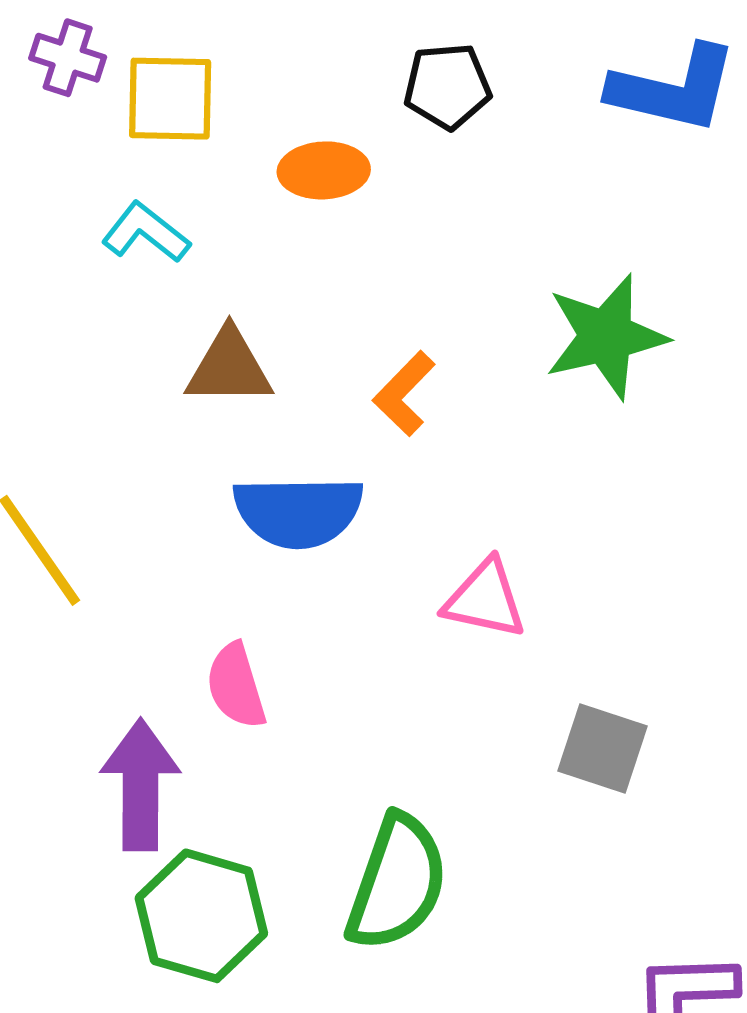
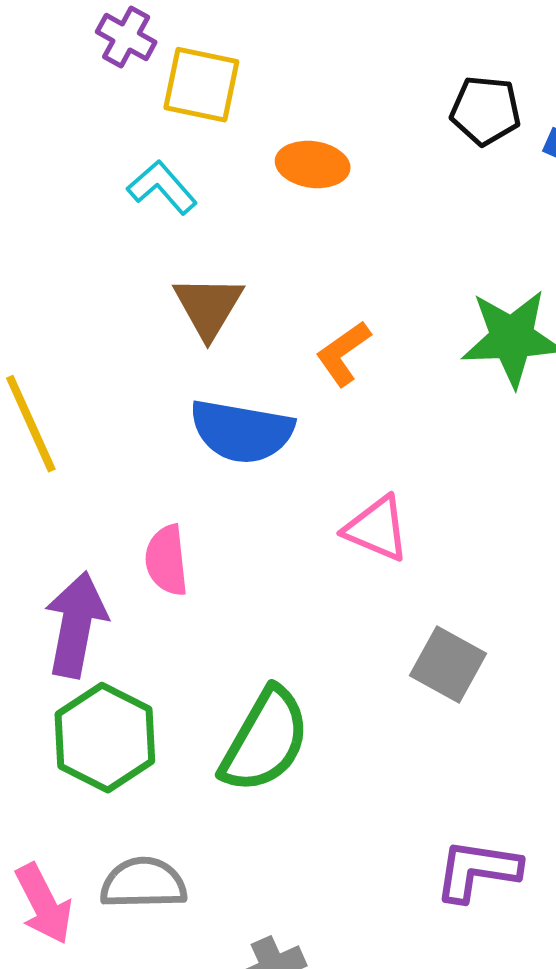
black pentagon: (447, 86) -> (486, 110), moved
brown triangle: (229, 367) -> (208, 307), turned 50

